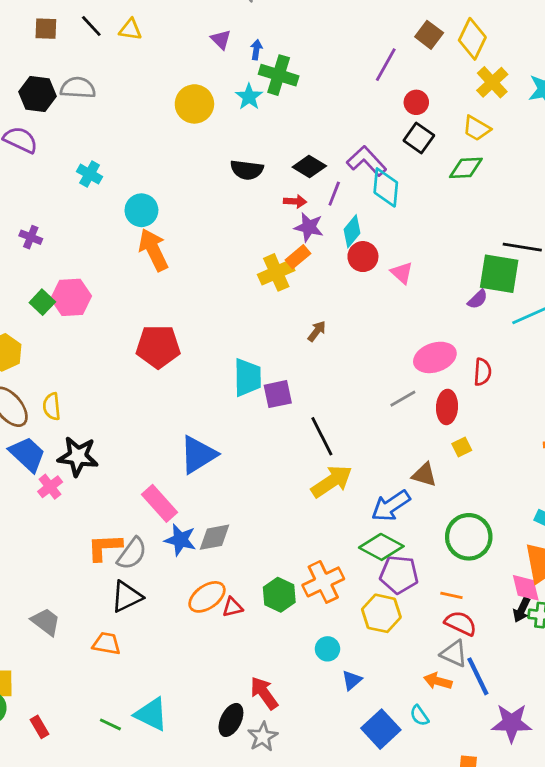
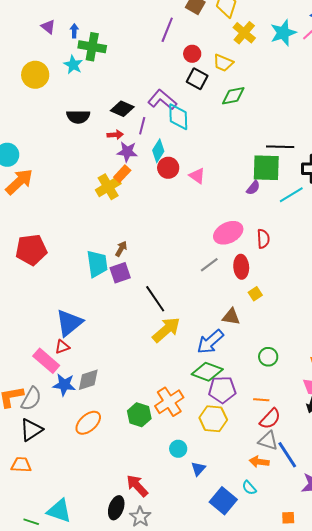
yellow trapezoid: (477, 128) -> (223, 63), moved
orange arrow: (153, 250) -> (19, 182), turned 80
brown arrow: (317, 331) -> (121, 249), moved
green circle: (469, 537) -> (268, 357), size x0.6
red triangle: (233, 607) -> (62, 347), moved
red semicircle: (461, 623) -> (270, 419), turned 115

